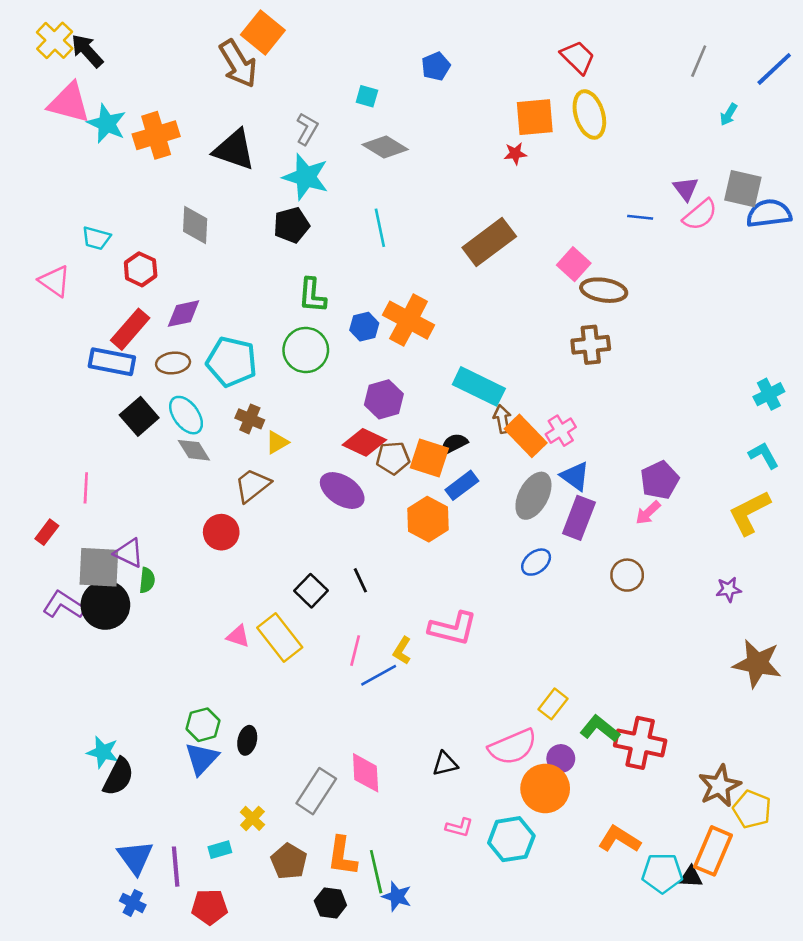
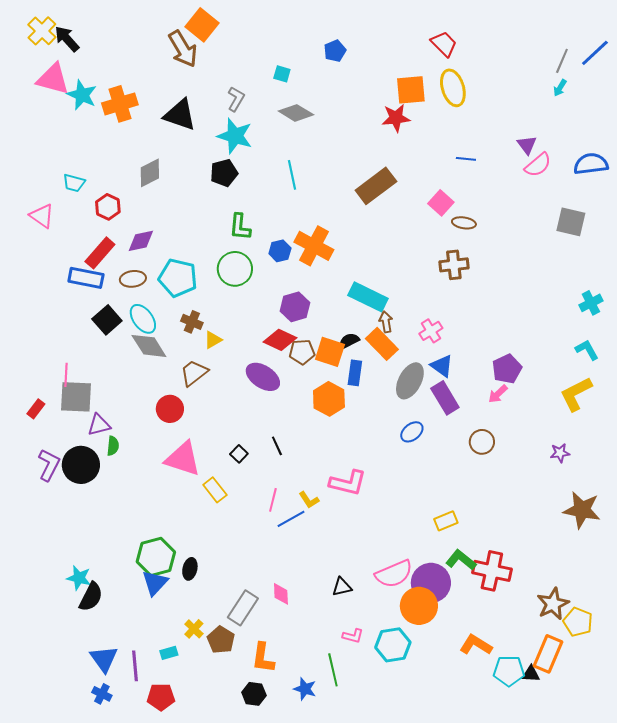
gray line: (699, 61) -> (562, 61), moved
red star: (515, 154) -> (396, 118), size x1.6
gray square: (743, 189) -> (571, 222), moved
blue line: (640, 217) -> (466, 159), moved
gray diamond: (195, 225) -> (150, 173), turned 60
brown ellipse: (604, 290) -> (464, 223), size x0.7
orange rectangle: (526, 436) -> (382, 344), moved
gray diamond: (194, 450) -> (149, 346), size x1.4
blue rectangle: (462, 485) -> (355, 373), turned -45
purple rectangle: (579, 518) -> (445, 398), turned -52
purple triangle: (129, 553) -> (99, 425), turned -40
gray square: (99, 567) -> (76, 397), moved
black square: (311, 591) -> (239, 454), size x0.7
purple L-shape: (64, 605) -> (49, 465), turned 84
pink triangle: (238, 636) -> (183, 459), moved, size x2.0
yellow rectangle: (280, 638) -> (215, 490), size x0.7
yellow L-shape: (402, 651) -> (309, 500), turned -65
yellow rectangle: (553, 704) -> (446, 521), moved, turned 30
green hexagon: (203, 725) -> (156, 557), size x1.5
purple circle: (561, 759) -> (431, 583), size x1.8
pink diamond: (366, 773) -> (281, 594), size x0.7
brown pentagon: (289, 861) -> (221, 640), moved
green line: (376, 872) -> (333, 670), moved

